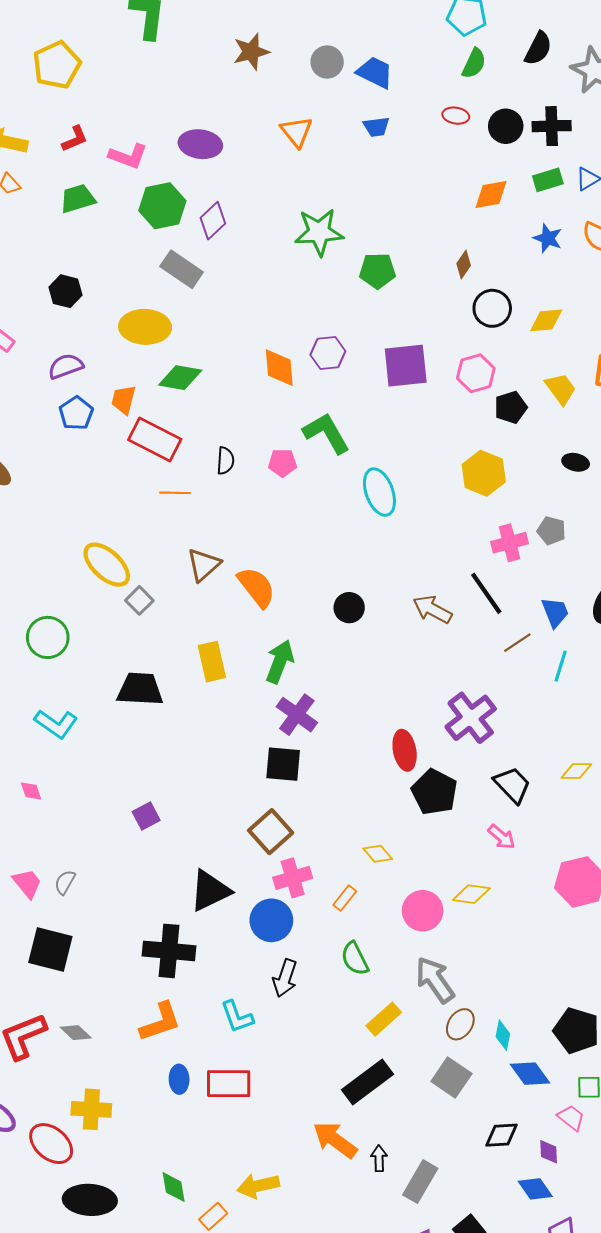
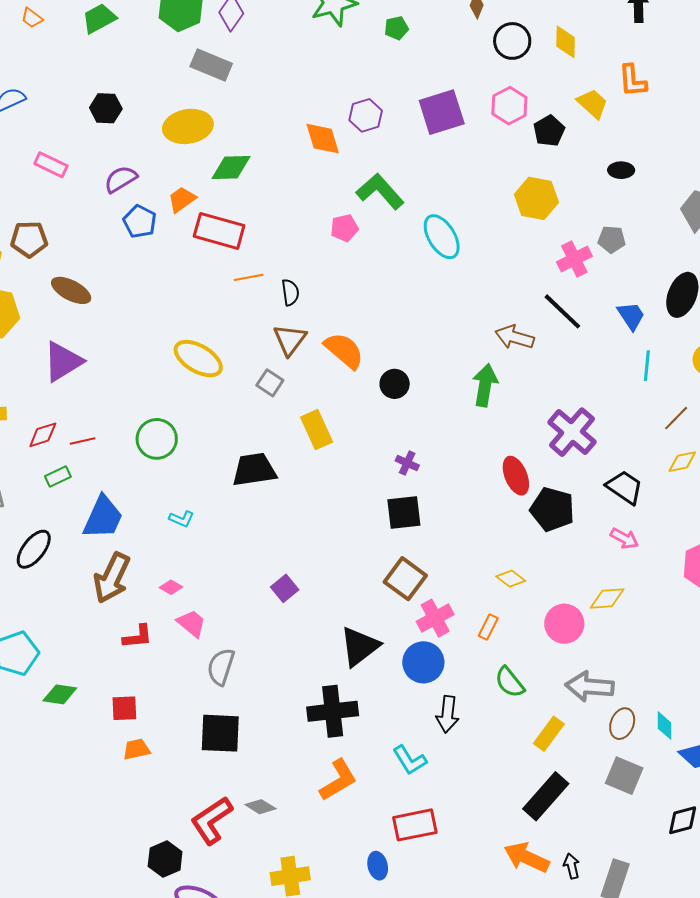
green pentagon: (377, 271) -> (396, 28), size x0.7
yellow diamond: (546, 320) -> (566, 42), turned -72
orange trapezoid: (124, 400) -> (182, 199), turned 52
black semicircle: (225, 461) -> (290, 292), moved
gray square: (139, 600) -> (270, 383), moved
black circle: (349, 608) -> (395, 384), moved
brown line: (517, 643) -> (676, 418), moved
green arrow: (280, 662) -> (485, 385), moved
purple cross: (297, 715) -> (407, 463), size x0.6
cyan L-shape: (56, 724) -> (182, 519), size x0.6
pink diamond: (31, 791) -> (171, 587), turned -30
gray semicircle: (65, 882) -> (221, 667), size x1.5
pink trapezoid: (27, 883) -> (192, 623), moved
gray arrow: (435, 980) -> (589, 687), turned -39
blue ellipse: (179, 1079) -> (378, 866), moved

